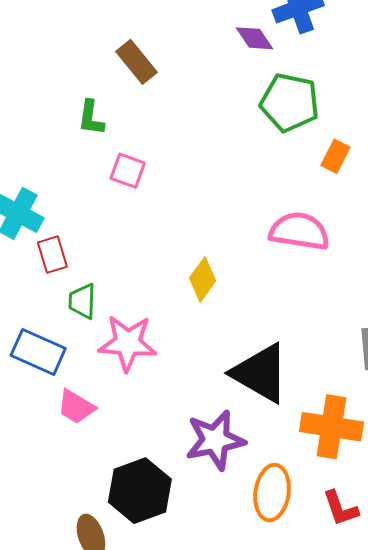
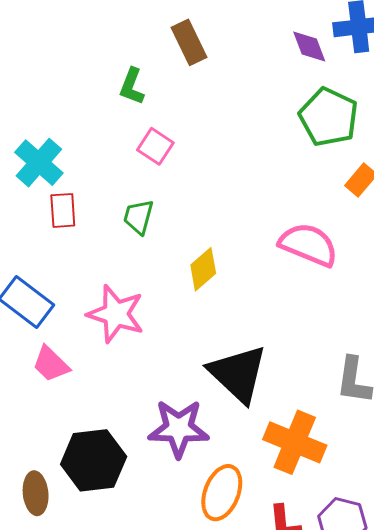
green trapezoid: (82, 301) -> (139, 217), moved

